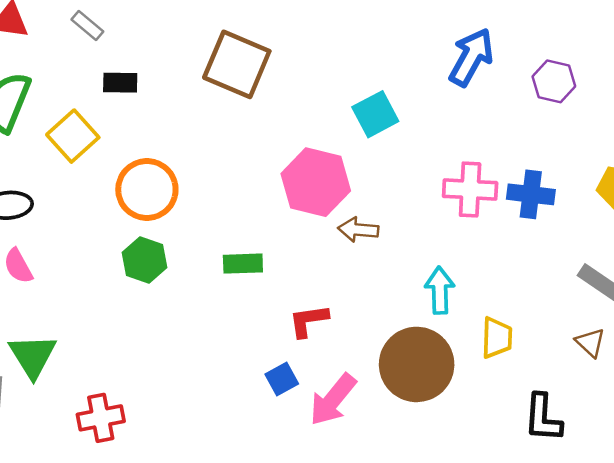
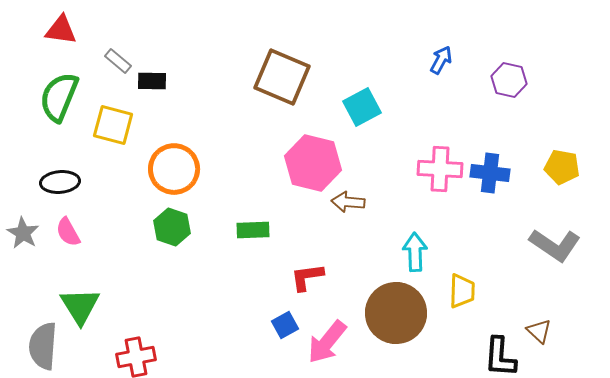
gray rectangle: (87, 26) -> (118, 61), moved
blue arrow: (471, 57) -> (441, 60), size x0.6
brown square: (237, 64) -> (282, 77), moved
yellow square: (73, 136) -> (113, 125), turned -33
brown triangle: (590, 343) -> (539, 331), moved

